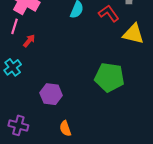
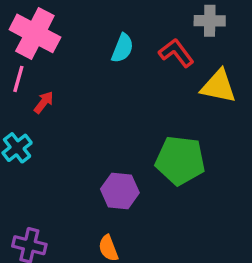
purple hexagon: (51, 94) -> (120, 191), moved

